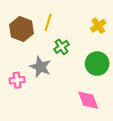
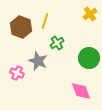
yellow cross: (98, 26) -> (90, 14), moved
pink cross: (17, 80) -> (17, 73), turned 32

